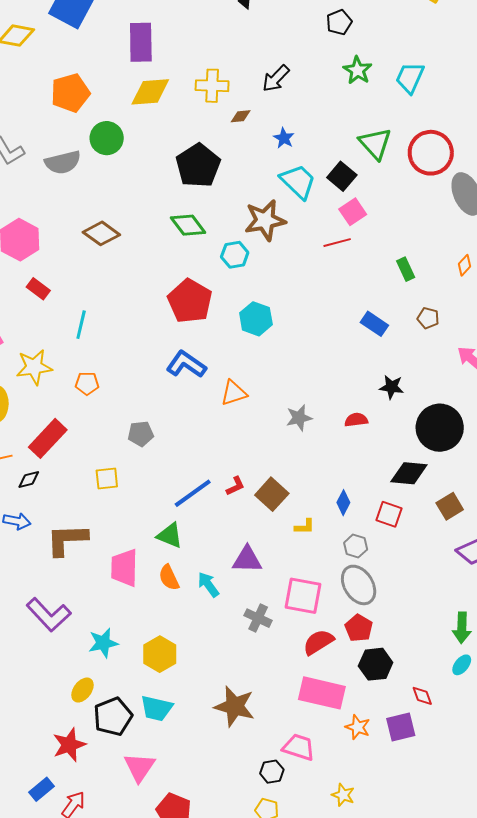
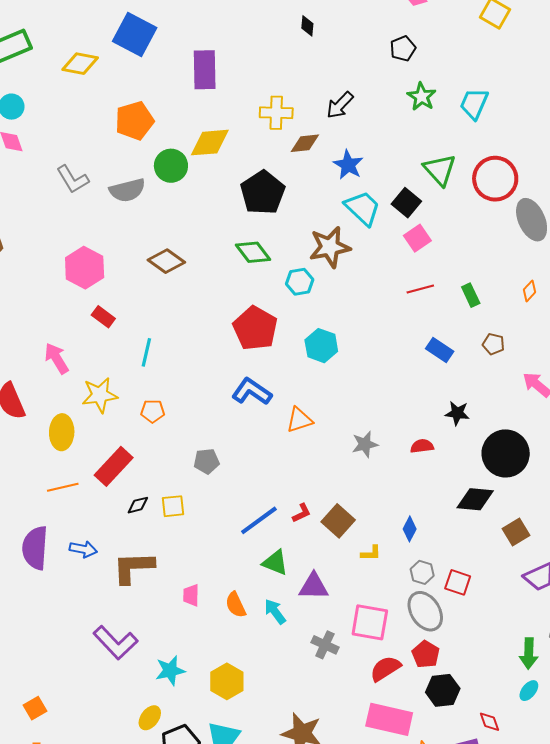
yellow diamond: (150, 92) -> (210, 143), moved
brown diamond: (241, 116) -> (305, 143), size x1.4
blue star: (284, 138) -> (348, 165), size x1.4
red line: (337, 243) -> (420, 289), moved
black diamond: (29, 479) -> (138, 505), moved
red square: (389, 514) -> (458, 582), moved
green triangle: (170, 535) -> (275, 563), moved
pink trapezoid: (124, 568) -> (191, 595), size x0.6

